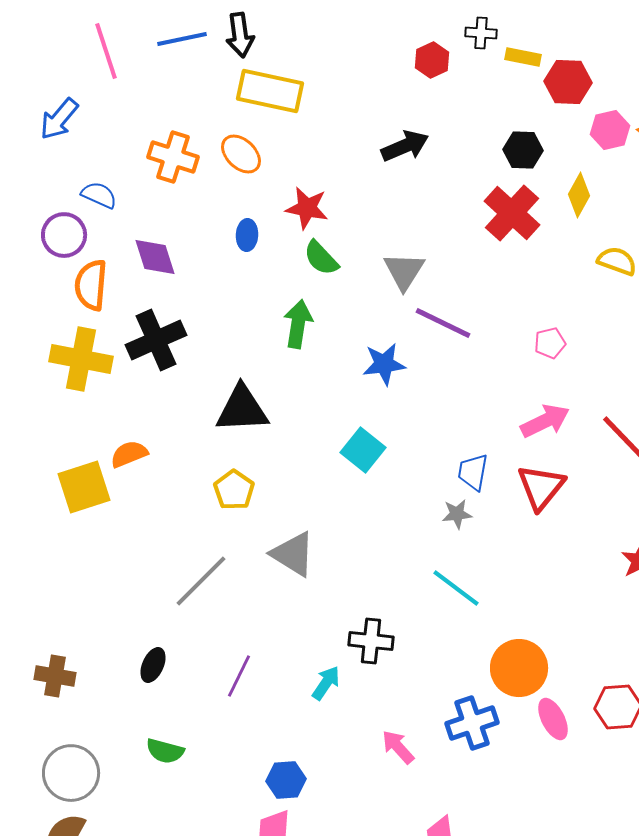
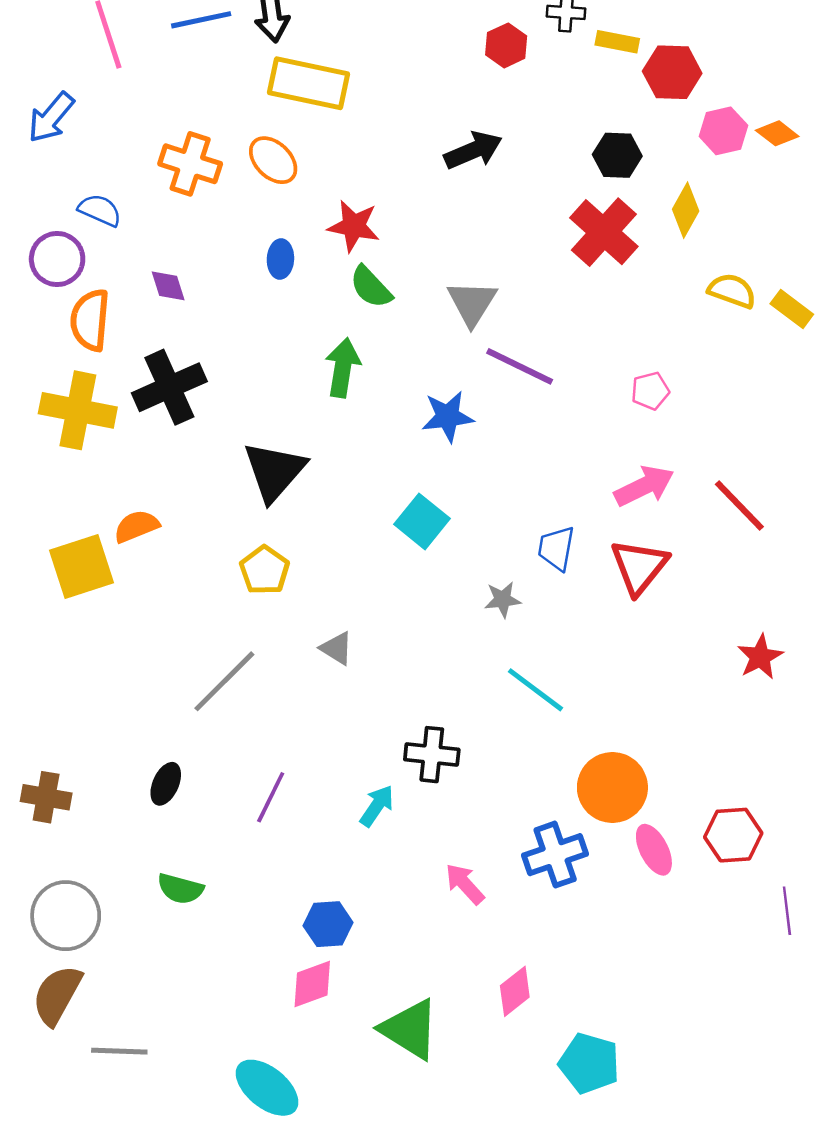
purple diamond: (155, 257) -> (168, 286), size x0.7
black triangle: (242, 409) -> (274, 471), turned -46
gray star: (457, 514) -> (503, 600), moved
gray triangle: (293, 554) -> (337, 648), size x0.6

